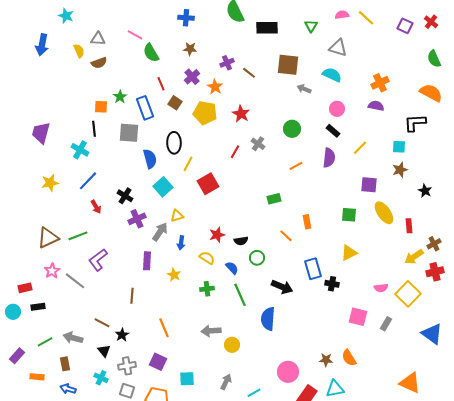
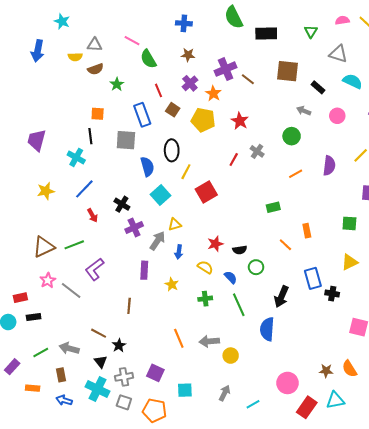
yellow semicircle: (79, 51) -> (75, 57), turned 112
purple cross: (227, 63) -> (226, 69), size x1.5
cyan semicircle: (332, 75) -> (353, 81), moved
gray arrow: (304, 89) -> (304, 111), moved
green star: (120, 97) -> (117, 84), moved
black rectangle: (333, 131) -> (318, 87), moved
black arrow: (282, 287) -> (281, 297), turned 90
orange line: (164, 328) -> (179, 338), moved
cyan cross: (101, 378) -> (98, 389), size x1.6

